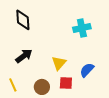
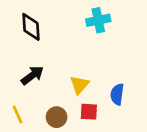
cyan cross: (82, 28) -> (98, 20), moved
blue semicircle: (87, 70) -> (117, 94), turned -35

